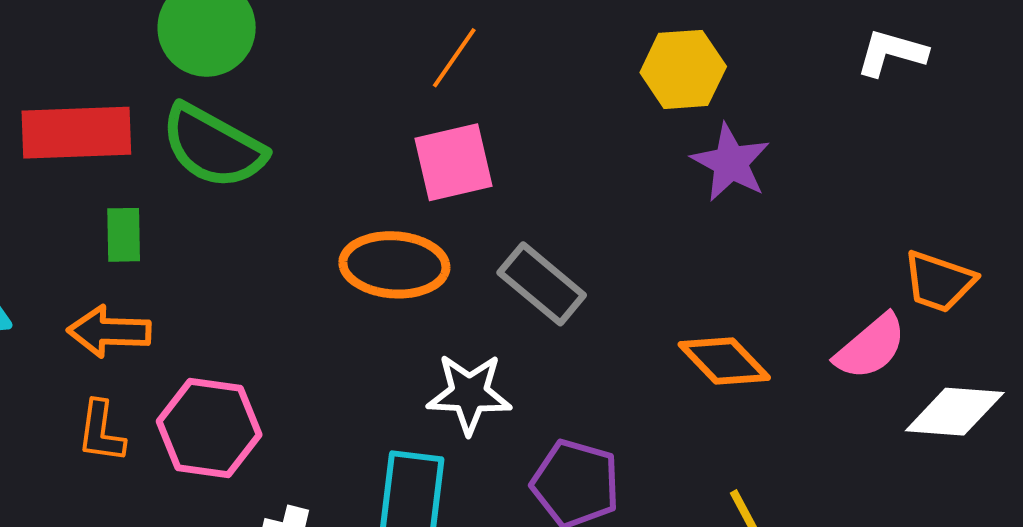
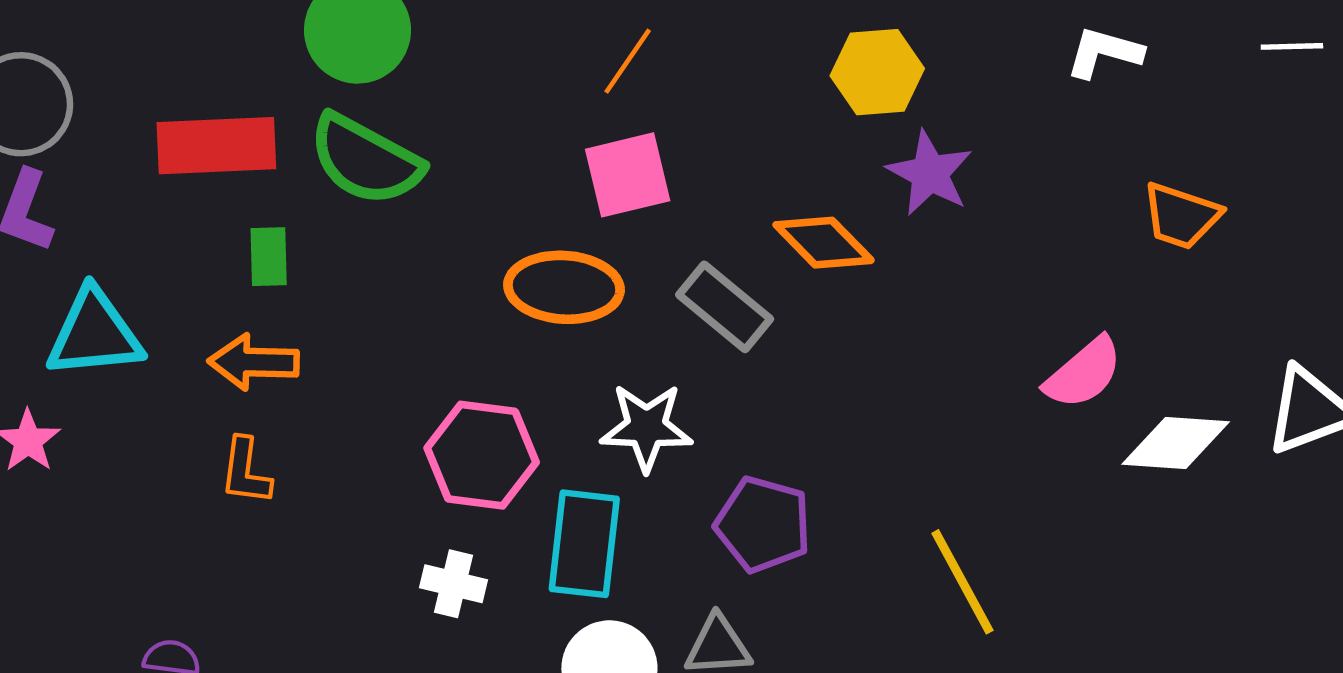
orange trapezoid: (939, 282) -> (1181, 216), moved
orange diamond: (724, 361) -> (824, 243), moved
pink hexagon: (209, 428) -> (482, 455), moved

